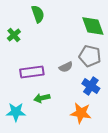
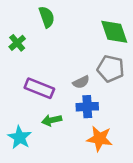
purple rectangle: (32, 72) -> (39, 88), turned 30
blue cross: (91, 86) -> (87, 107), moved, turned -36
cyan star: (16, 112) -> (20, 137), turned 30

